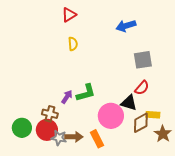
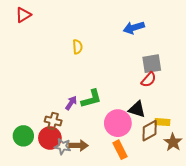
red triangle: (69, 15) -> (23, 15), moved
red semicircle: (142, 88) -> (149, 80), moved
orange rectangle: (97, 139) -> (120, 150), moved

